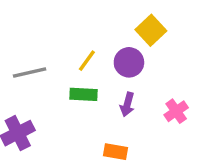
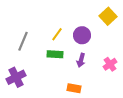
yellow square: (151, 30) -> (108, 16), moved
gray line: (30, 72) -> (23, 41), turned -54

